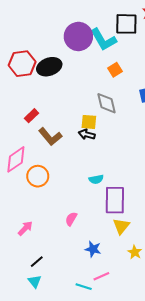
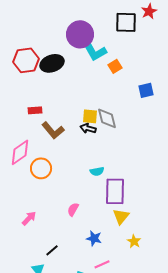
cyan L-shape: (103, 40) -> (94, 50), moved
gray diamond: (107, 103) -> (107, 118), moved
red rectangle: (31, 116) -> (35, 110), turned 40
black line: (37, 262) -> (52, 250), moved

